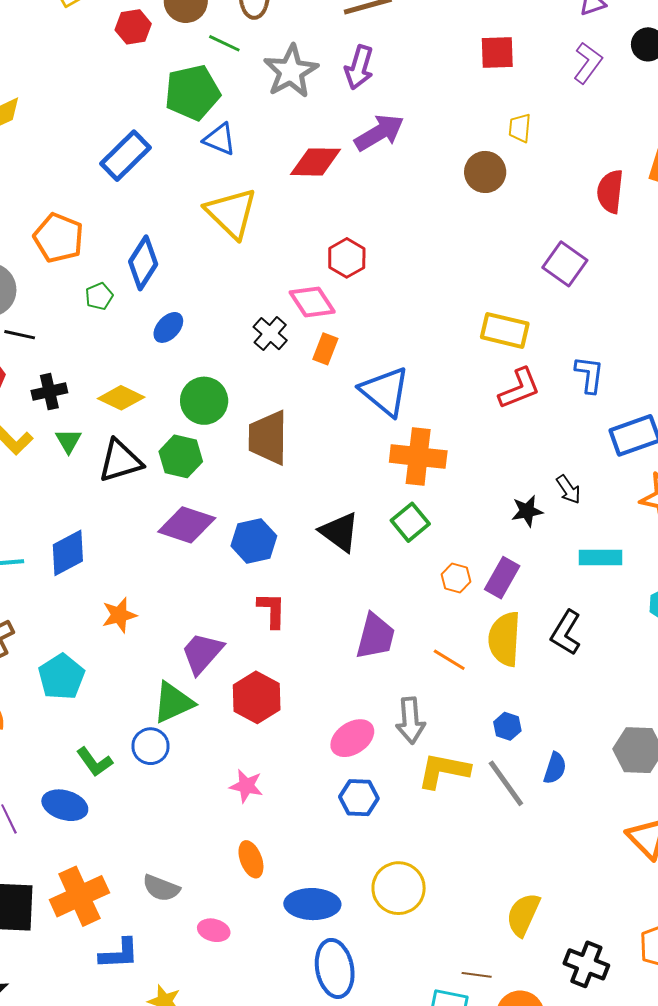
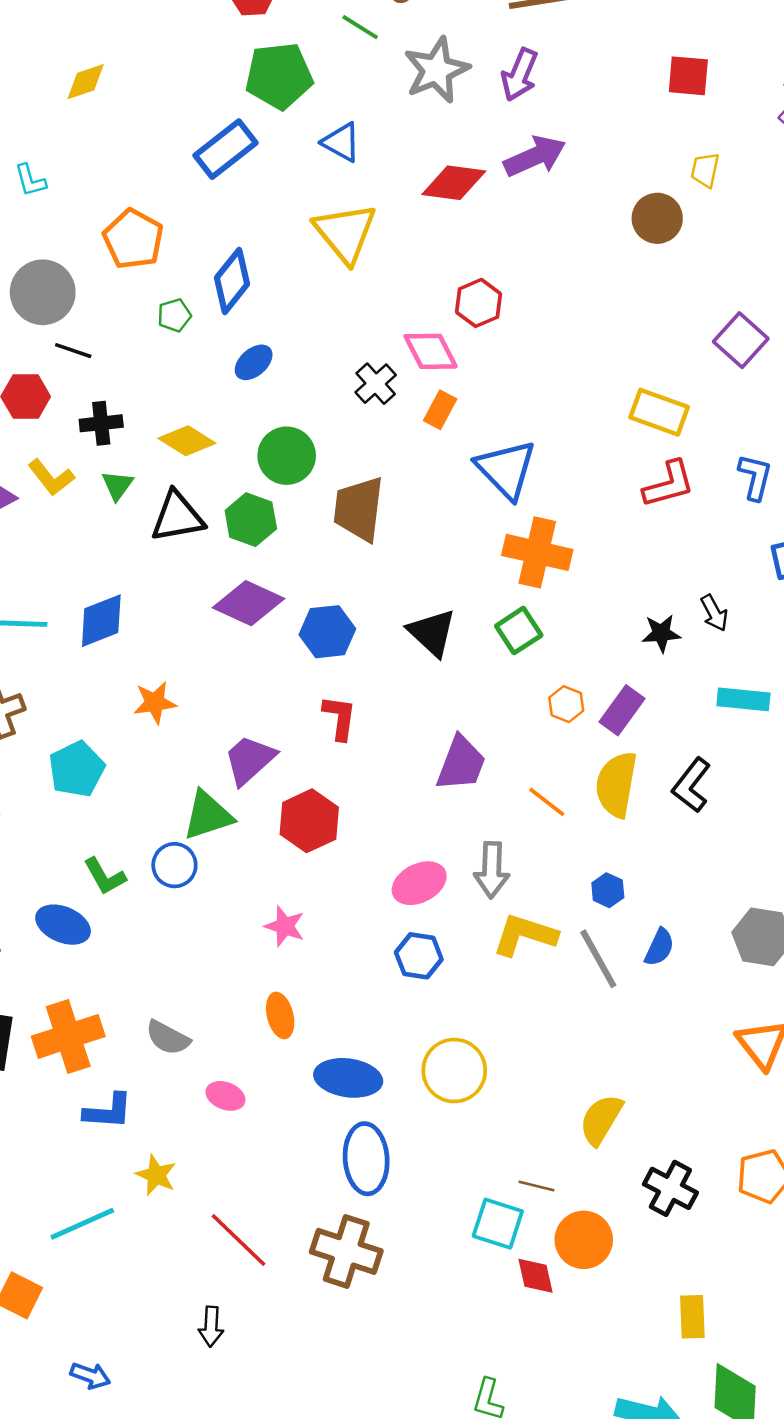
green pentagon: (192, 92) -> (279, 76), moved

